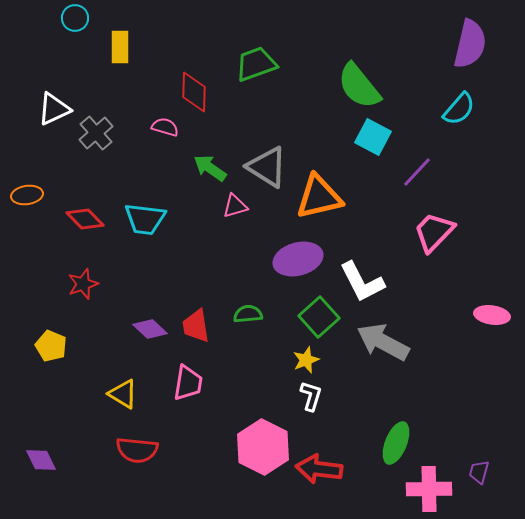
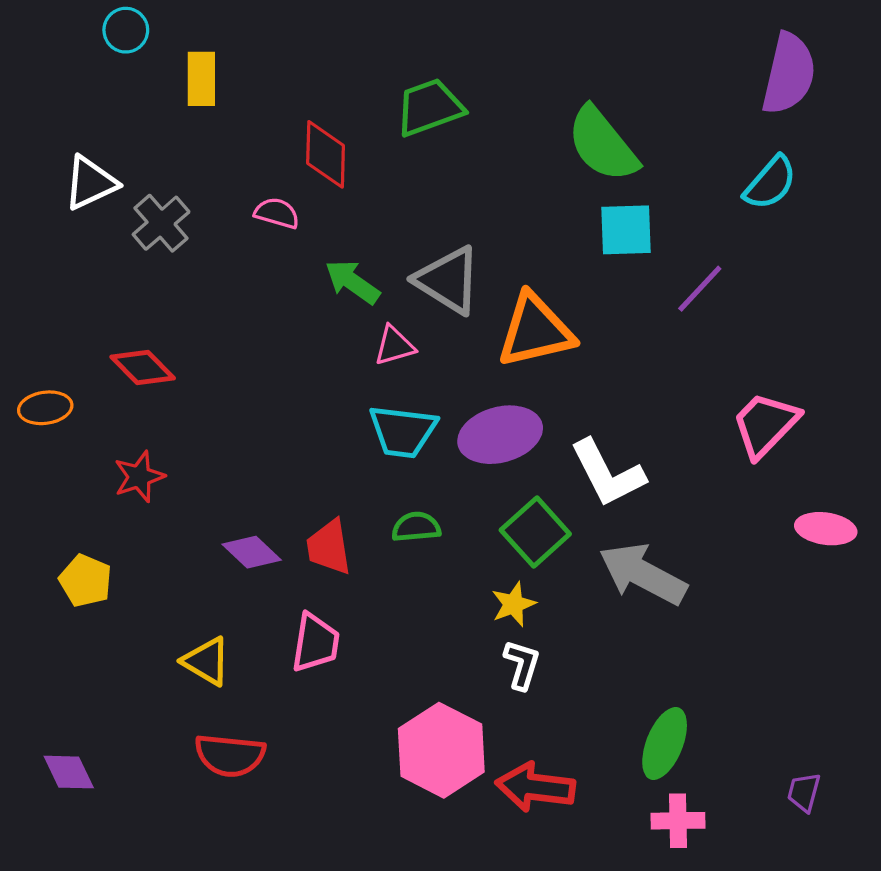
cyan square: (373, 137) -> (626, 230), turned -30
orange ellipse: (27, 195) -> (45, 408), moved
cyan trapezoid: (145, 219) -> (403, 431), moved
pink trapezoid: (434, 232) -> (765, 425), moved
pink cross: (429, 489) -> (678, 821), moved, size x0.7

